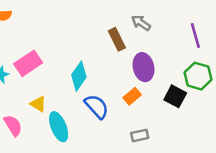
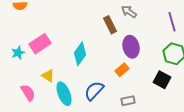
black square: (175, 96) -> (162, 80), moved
blue semicircle: (97, 106) -> (94, 91), moved, turned -95

